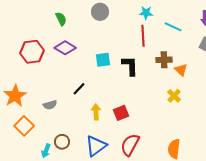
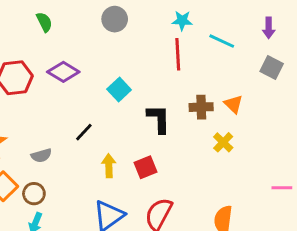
green semicircle: (61, 19) -> (44, 22), moved
cyan square: (103, 60) -> (119, 89), turned -35
brown cross: (164, 60) -> (201, 107), moved
black L-shape: (130, 66) -> (159, 119), moved
brown circle: (62, 142) -> (34, 194), moved

